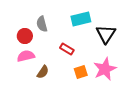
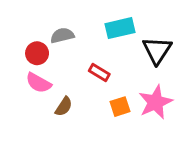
gray semicircle: (42, 24) -> (62, 35), turned 91
pink semicircle: (26, 56) -> (39, 83), turned -138

